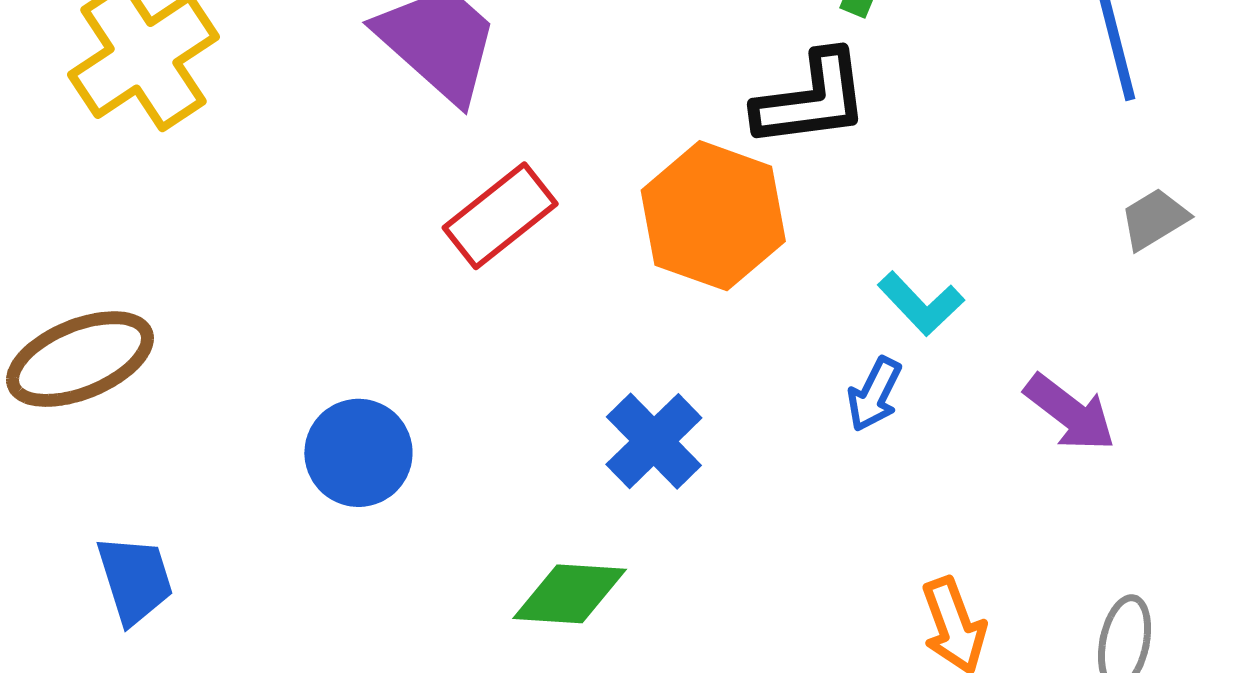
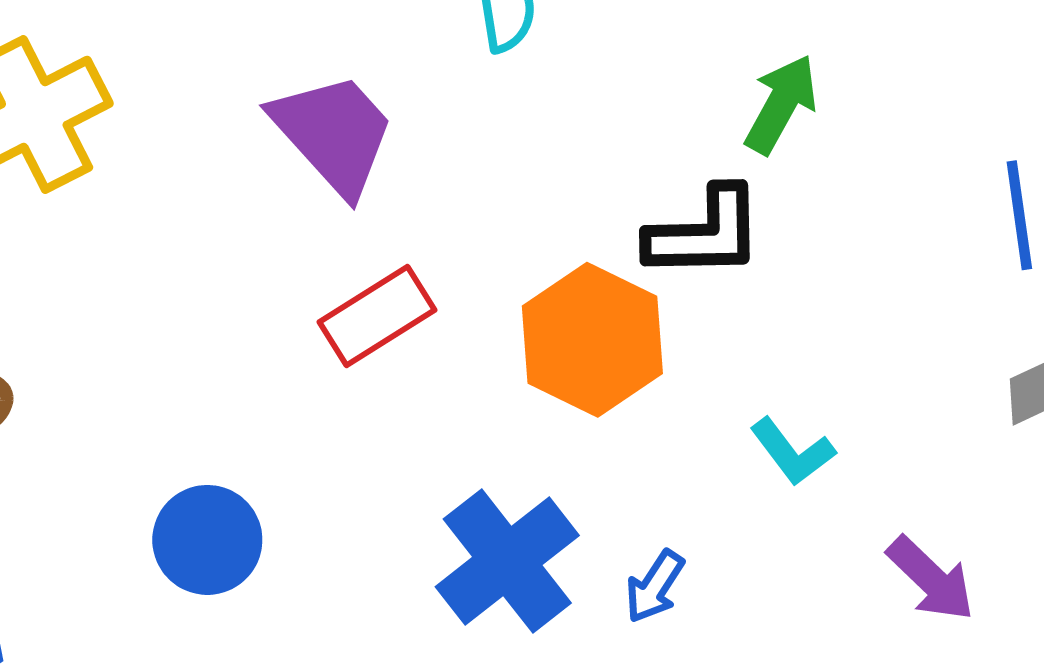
blue arrow: (874, 394) -> (655, 587), moved
blue cross: (654, 441) -> (507, 561), size x1.4

